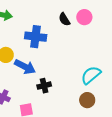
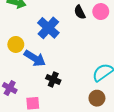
blue cross: (36, 37) -> (48, 28), turned 30
black cross: (44, 86) -> (53, 79), turned 32

